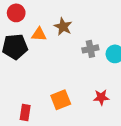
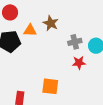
red star: (101, 97) -> (79, 63), moved
orange square: (61, 100) -> (50, 86), turned 30

